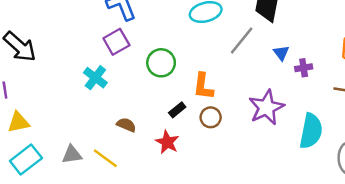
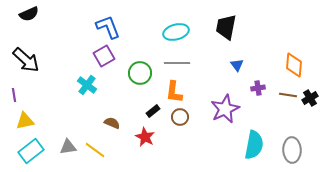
gray line: (242, 41) -> (177, 63), moved, turned 50
purple cross: (304, 68) -> (258, 88), moved
cyan semicircle: (311, 131) -> (254, 145), moved

